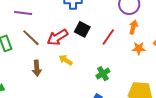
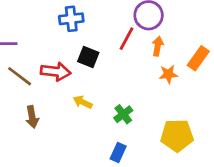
red arrow: (57, 37) -> (56, 72), turned -135
red line: (108, 37) -> (126, 39), moved
yellow arrow: (66, 60) -> (83, 102), moved

